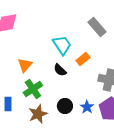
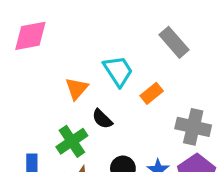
orange triangle: (25, 65) -> (77, 89), moved
black semicircle: (60, 70) -> (102, 119), moved

